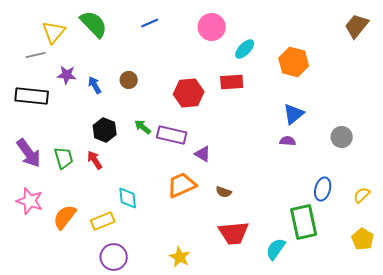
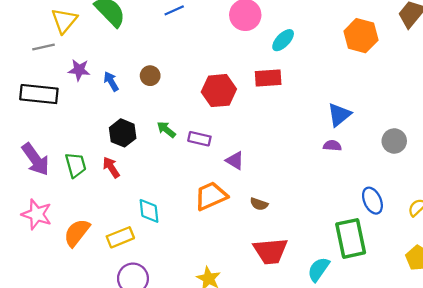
orange hexagon: (294, 62) -> (361, 36), moved
purple rectangle: (172, 135) -> (199, 139), size x0.7
blue ellipse: (323, 189) -> (372, 201), turned -40

